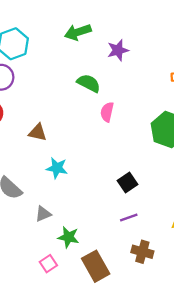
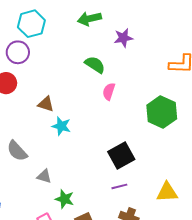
cyan star: (57, 168) -> (61, 126), moved
black square: (128, 183) -> (121, 155), size x1.5
gray triangle: (43, 214) -> (44, 176), turned 35

